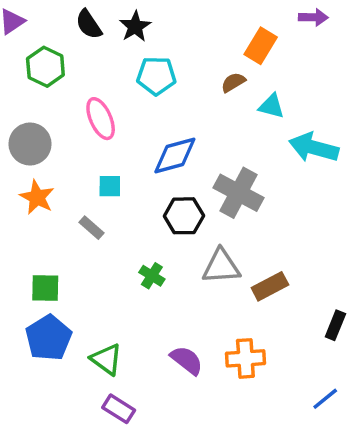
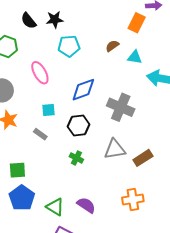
black star: (135, 27) -> (55, 20), turned 30
orange rectangle: (261, 46) -> (137, 23), moved
black hexagon: (184, 216) -> (79, 125), moved
purple semicircle: (187, 360) -> (86, 205), moved

